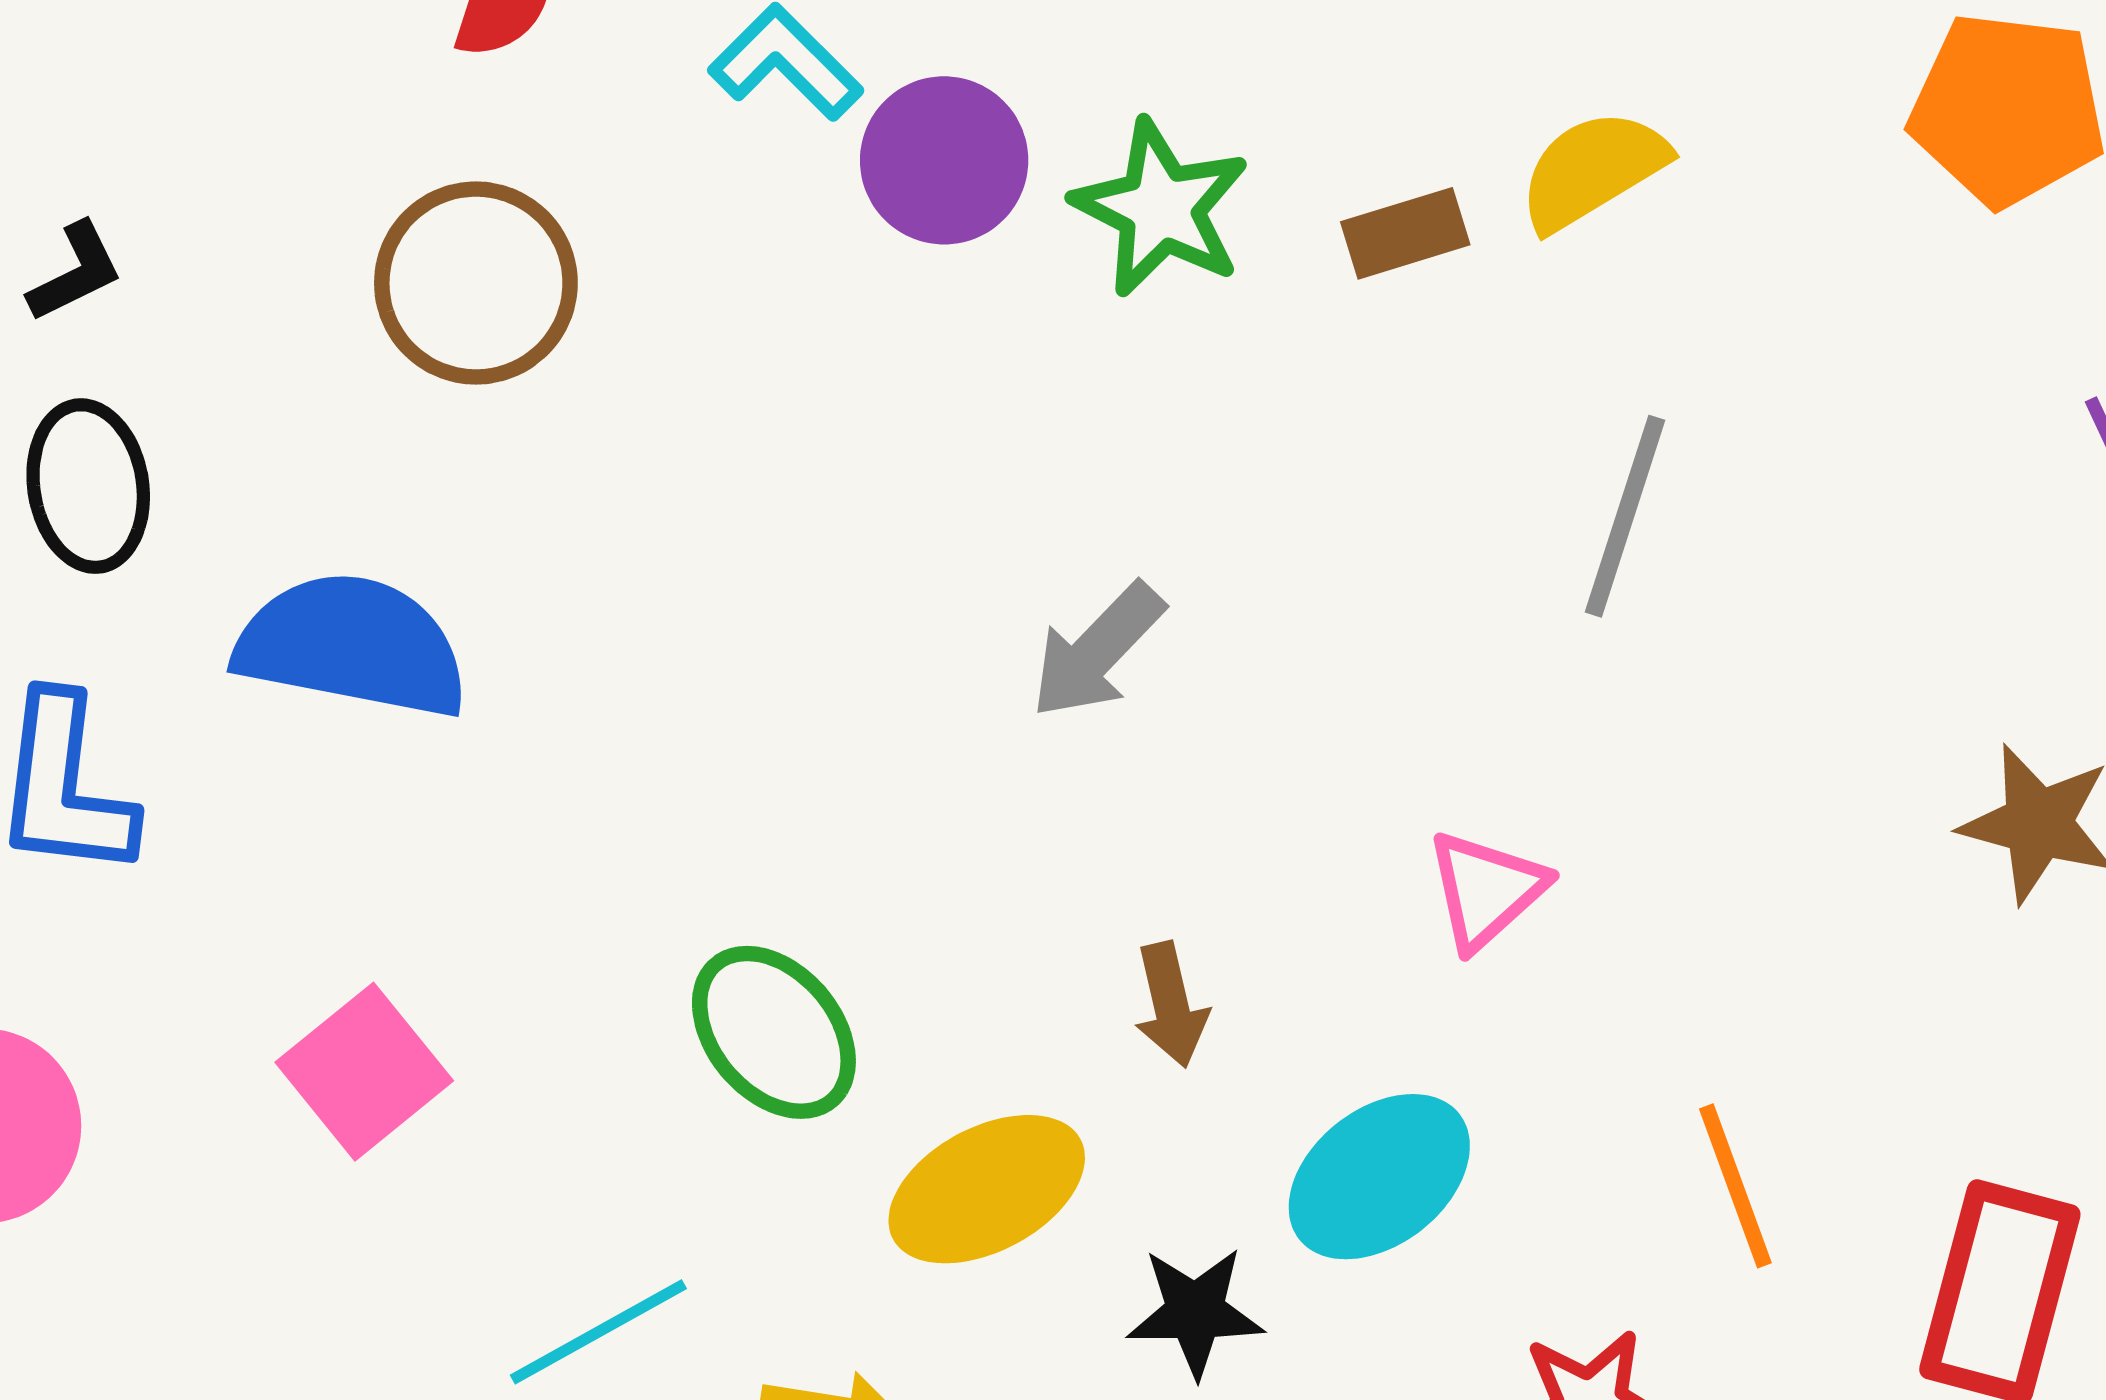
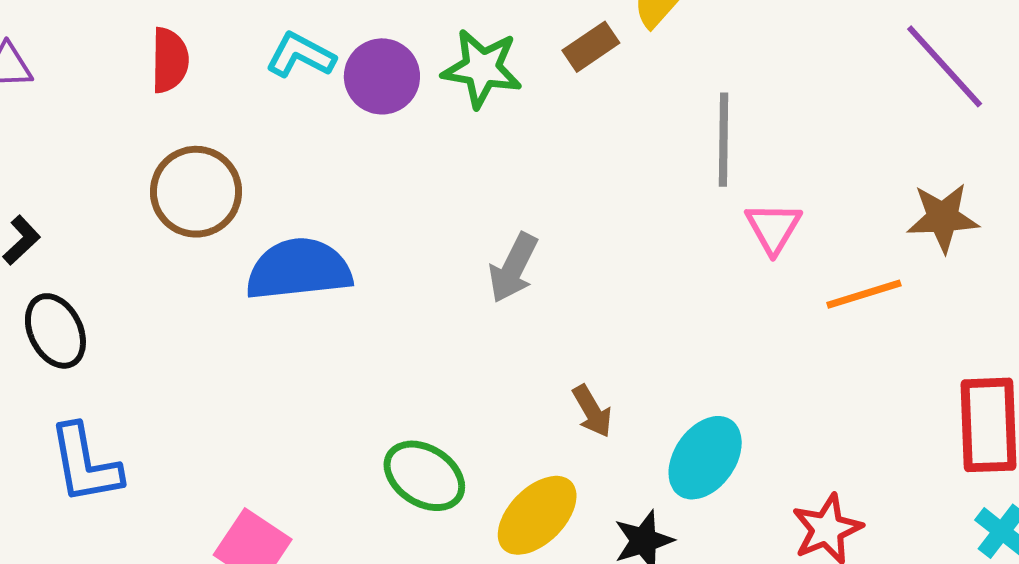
blue semicircle: (352, 645) -> (299, 269), moved
pink triangle: (1486, 890) -> (773, 228), moved
orange line: (1735, 1186) -> (864, 294), moved, turned -70

